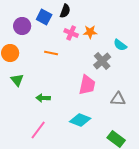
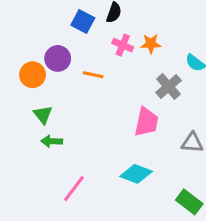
purple circle: (22, 26) -> (58, 58), moved
green arrow: (43, 98) -> (52, 141), moved

